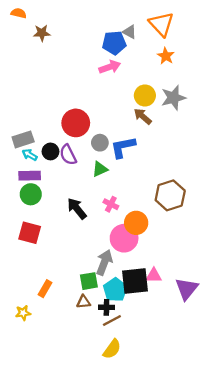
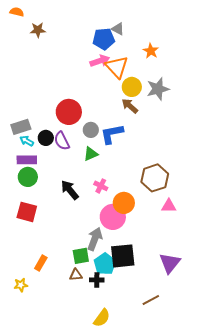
orange triangle: (161, 24) -> (117, 67), moved
pink triangle: (154, 276) -> (169, 206), moved
brown line: (112, 321) -> (151, 300), moved

